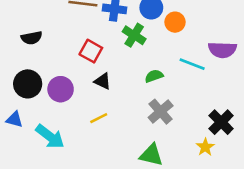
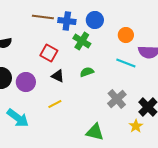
orange circle: (175, 22) -> (126, 35), moved
green semicircle: (154, 76) -> (87, 72), moved
gray cross: (161, 112) -> (117, 99), moved

